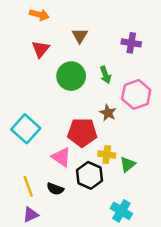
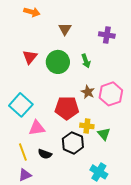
red triangle: (40, 49) -> (30, 57), moved
pink hexagon: (136, 94) -> (111, 94), moved
pink triangle: (61, 157) -> (37, 128), moved, turned -42
green triangle: (128, 164) -> (104, 134), turned -32

